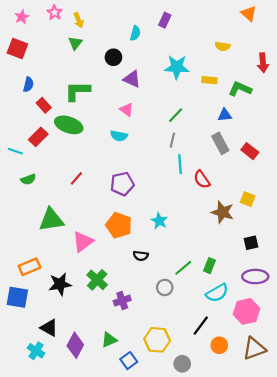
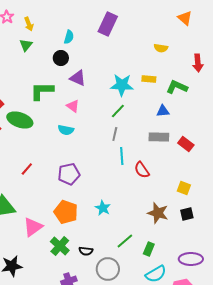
purple rectangle: (165, 20) -> (108, 24), size x1.6
cyan semicircle: (135, 33) -> (69, 37), moved
cyan star: (177, 67) -> (122, 85), moved
green L-shape: (77, 91) -> (42, 91), moved
gray rectangle: (220, 143) -> (159, 137), turned -60
brown star: (223, 212) -> (158, 213), moved
black square: (251, 243) -> (187, 214), moved
black semicircle: (141, 256) -> (86, 251), moved
green line: (183, 268) -> (125, 241), moved
green cross: (97, 280) -> (60, 246), moved
gray circle: (165, 287) -> (108, 269), size x1.5

